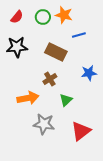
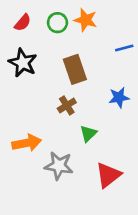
blue line: (79, 35) -> (124, 48), moved
black star: (17, 47) -> (23, 63), turned 30
brown rectangle: (56, 52) -> (75, 69), turned 45
orange arrow: (28, 98) -> (27, 143), moved

